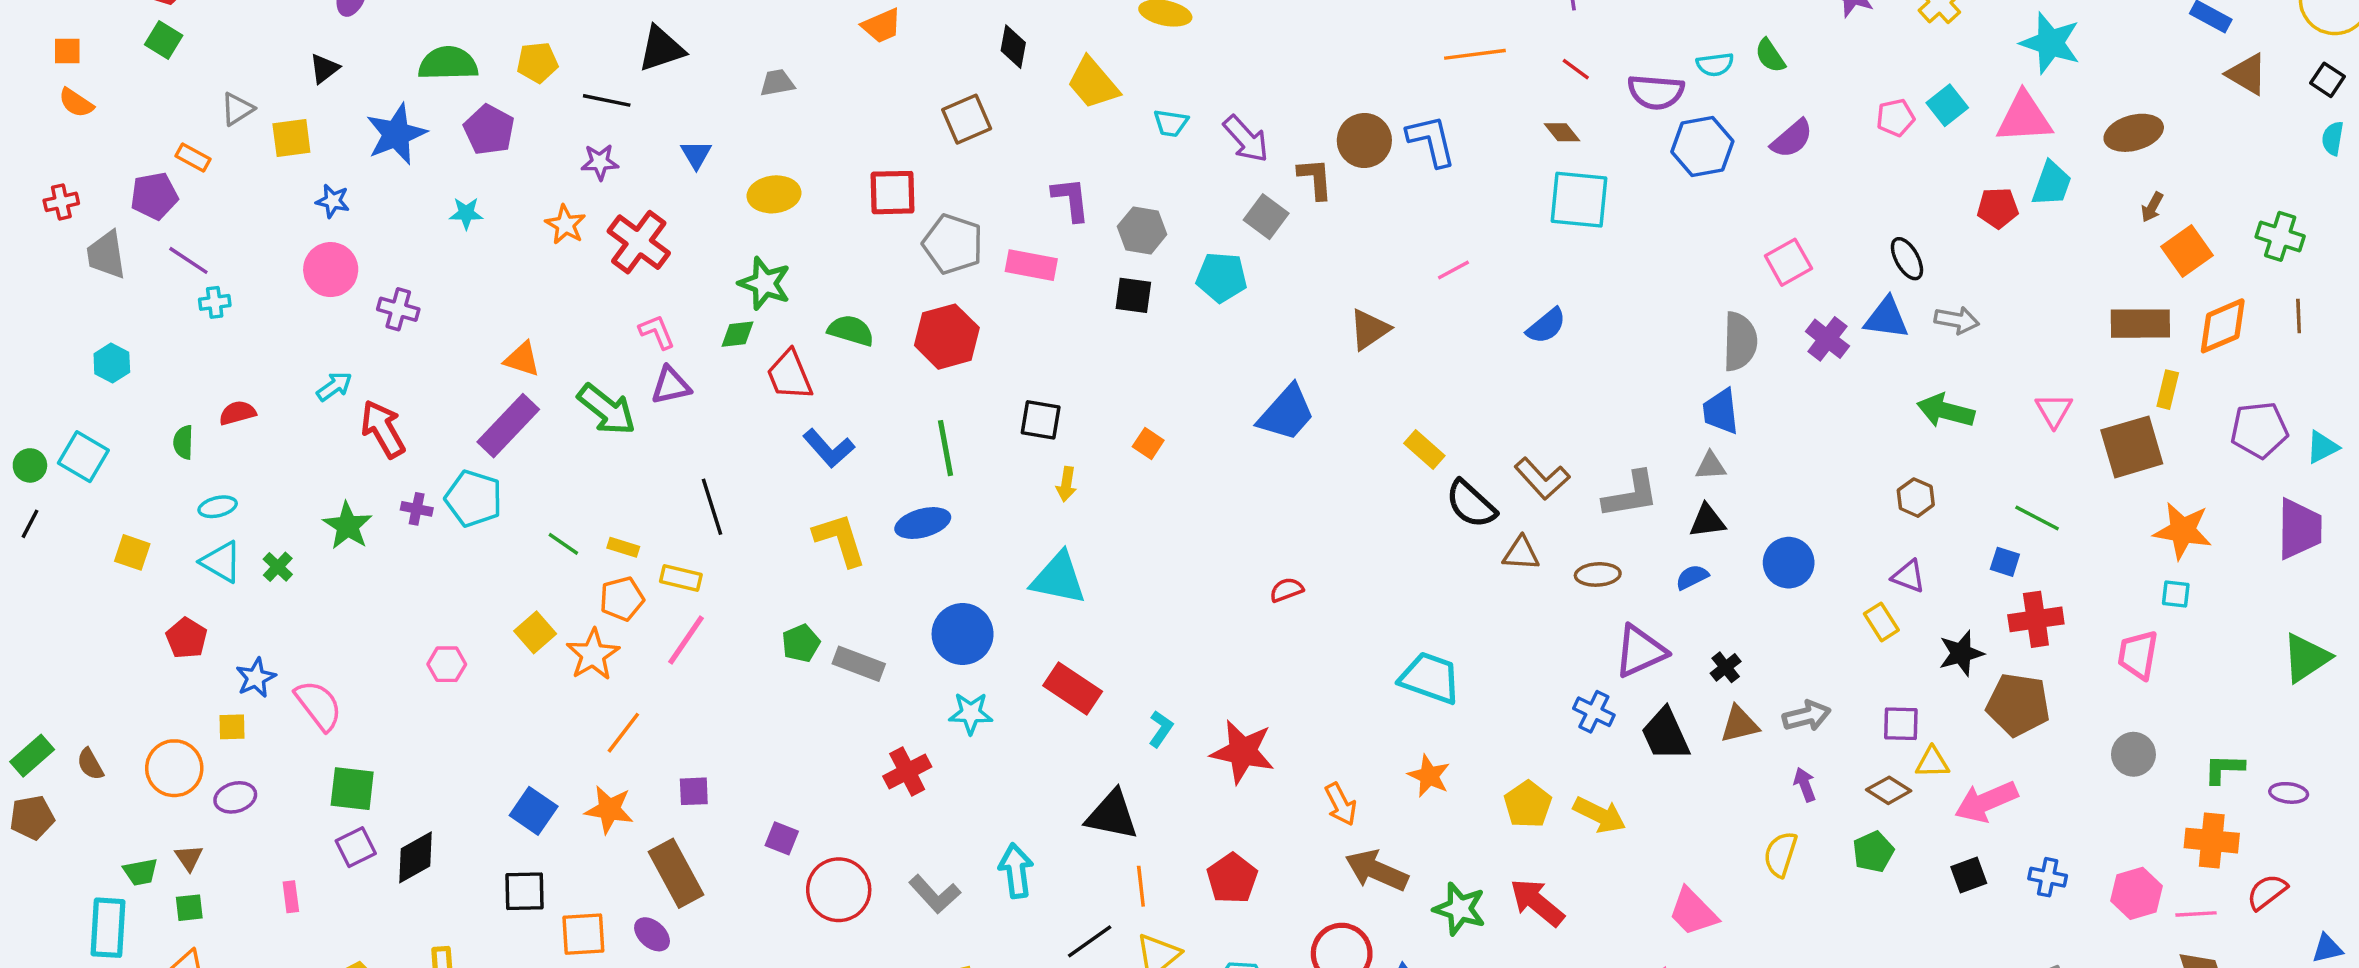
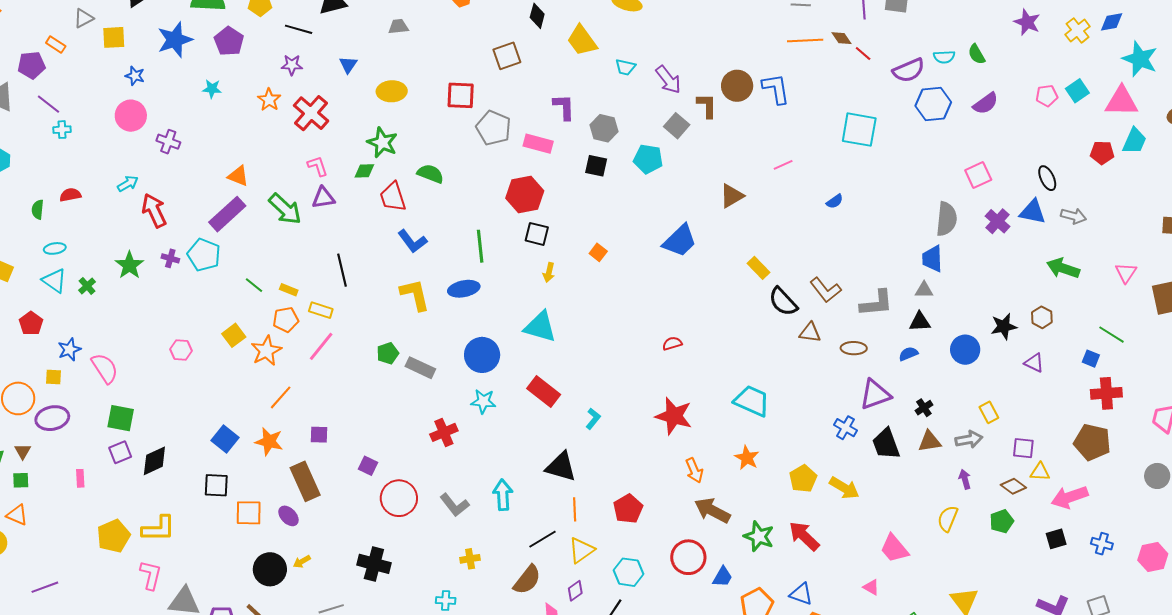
purple semicircle: (1656, 92) -> (909, 70), turned -32
brown diamond: (1562, 132) -> (842, 38), moved
blue semicircle: (1546, 326) -> (835, 201), size x0.7
red hexagon: (947, 337) -> (525, 194), moved
yellow rectangle: (1881, 622) -> (989, 412), moved
black star: (1961, 653) -> (1004, 326), moved
red star: (1243, 752) -> (674, 416), moved
purple ellipse: (235, 797) -> (52, 418), size x1.4

